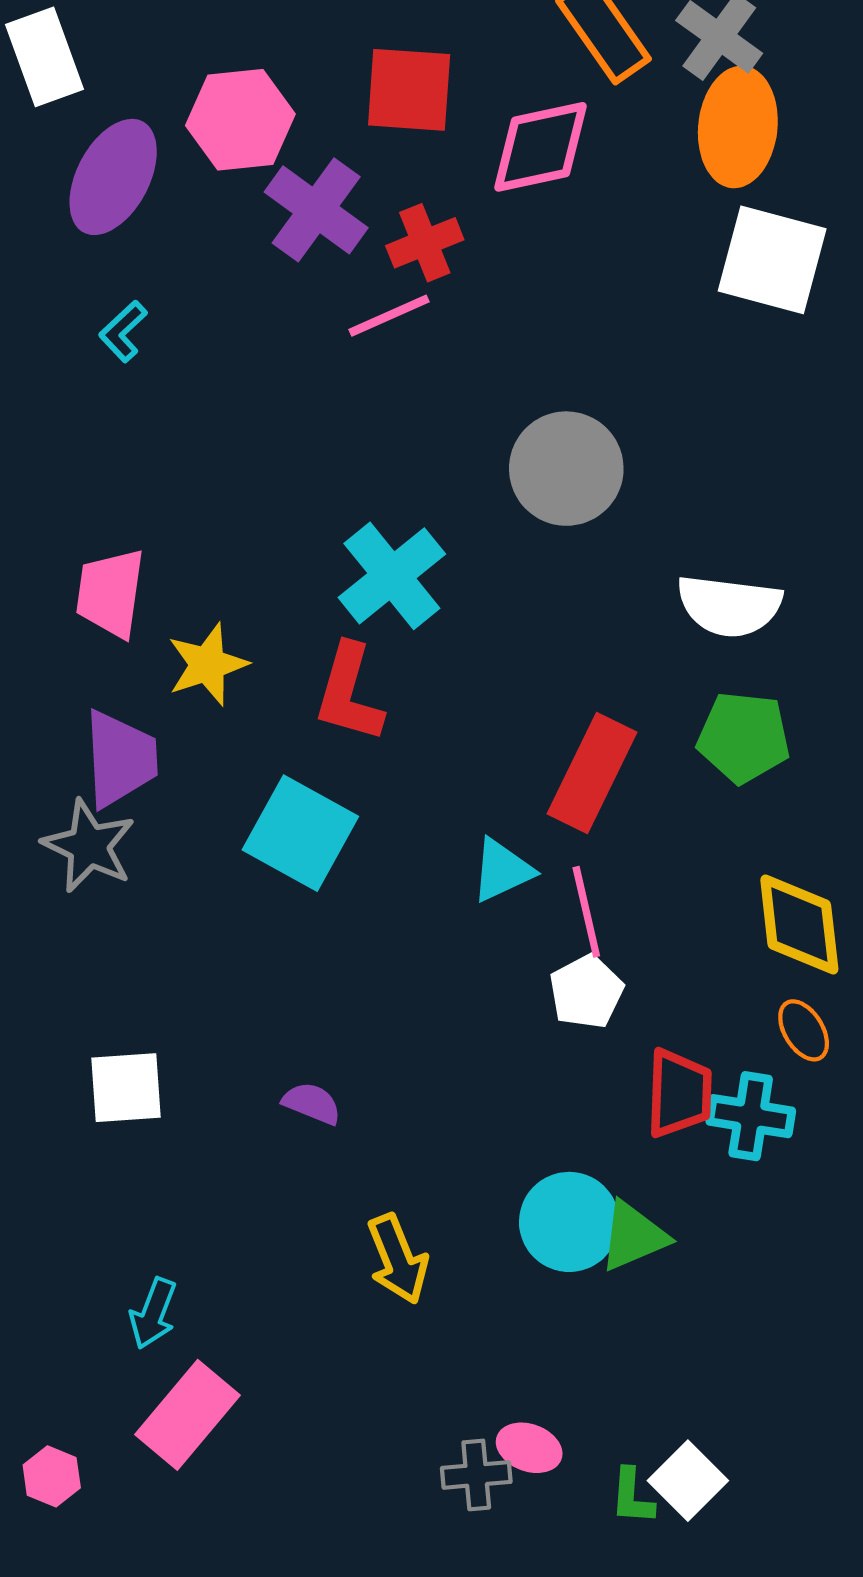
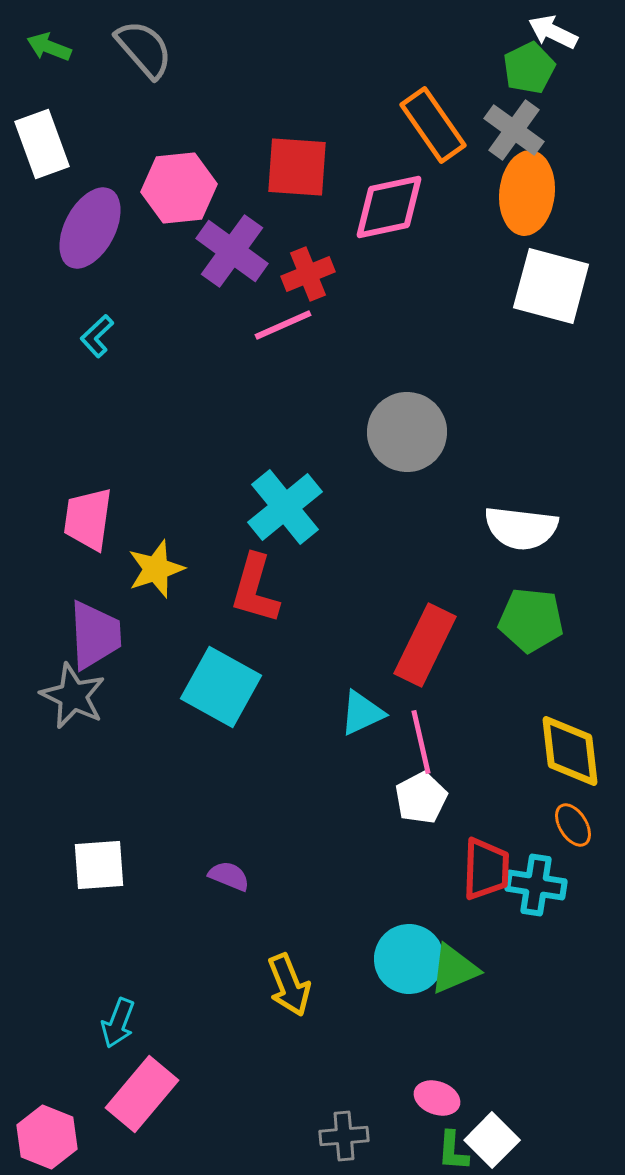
pink ellipse: (529, 1448) -> (437, 1098), moved
pink hexagon: (52, 1476) -> (47, 1137), size x1.5

